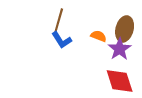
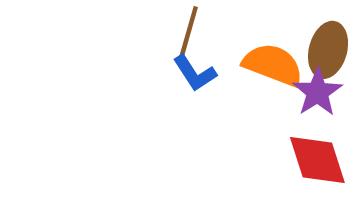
orange semicircle: (99, 36) -> (273, 65), size x1.8

